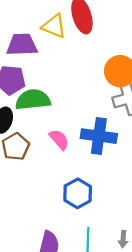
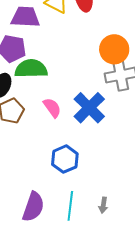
blue cross: (99, 136) -> (89, 108), turned 32

